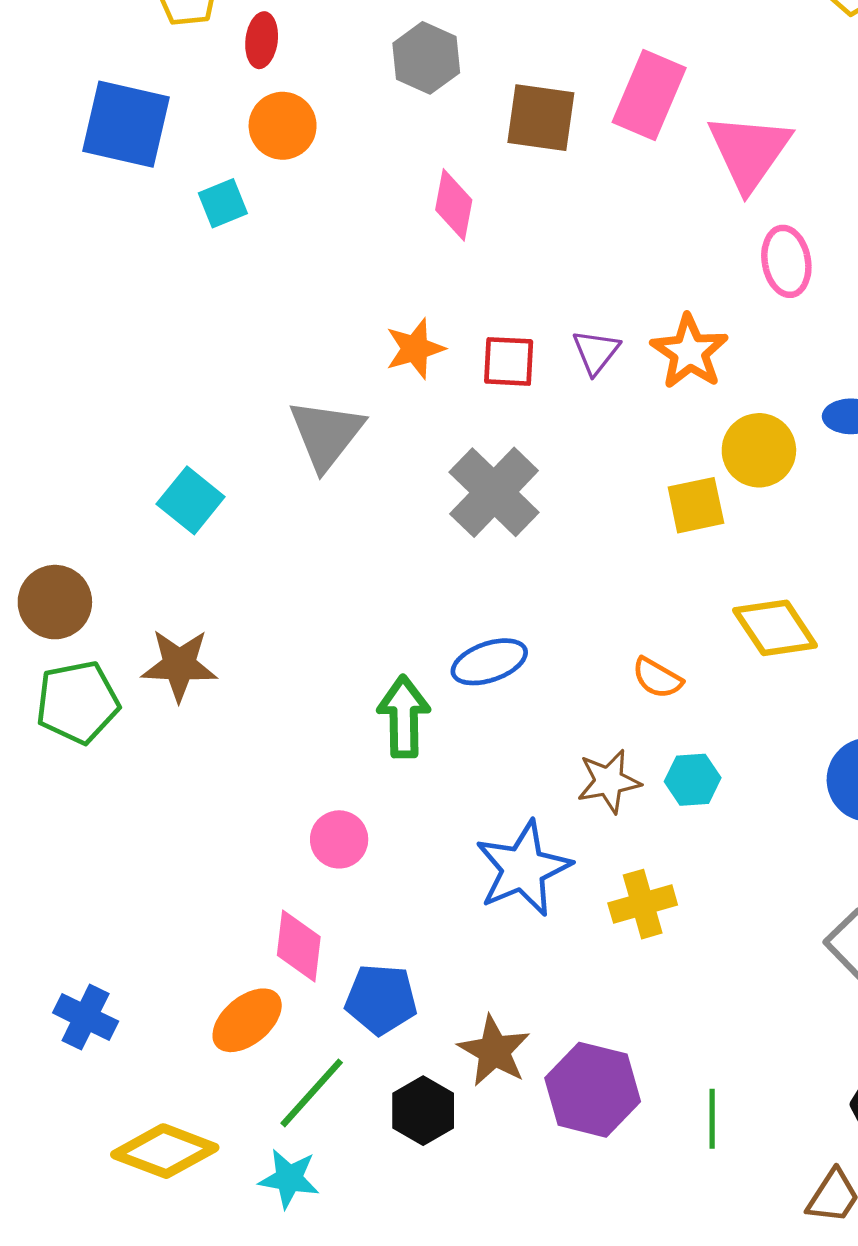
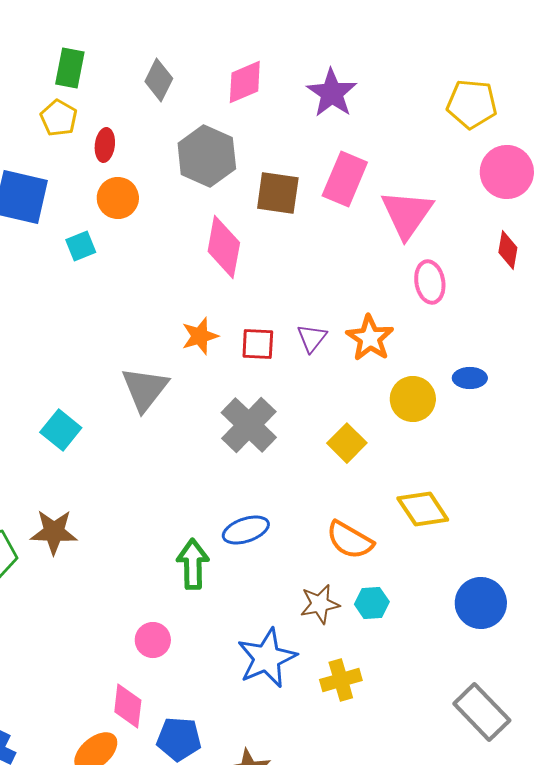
gray hexagon: (426, 58) -> (207, 156), size x1.4
pink diamond: (454, 205) -> (224, 247), size x1.4
yellow square: (696, 505) -> (347, 443), moved, turned -33
orange semicircle: (657, 678) -> (350, 540), size x1.5

